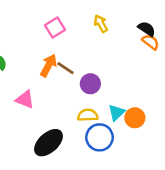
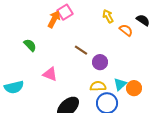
pink square: (55, 27) -> (65, 12), moved
orange semicircle: (151, 42) -> (126, 30), moved
orange arrow: (48, 65) -> (54, 19), moved

